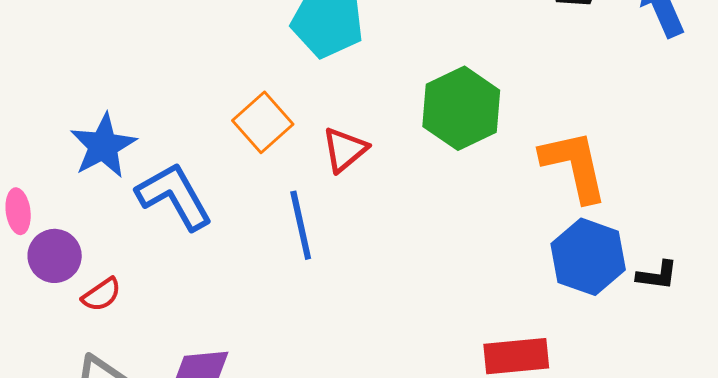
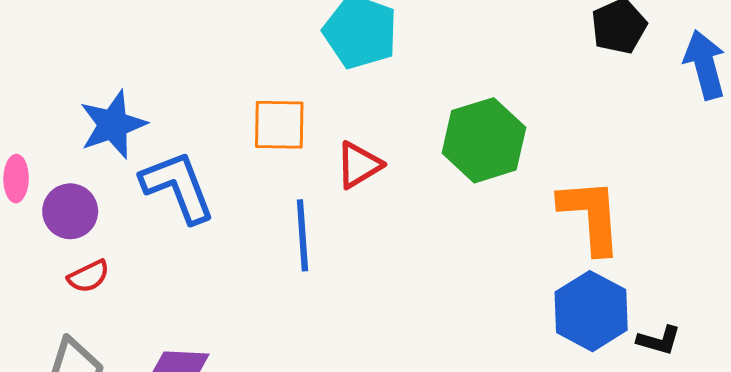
orange square: (263, 122) -> (279, 125), turned 34
purple circle: (55, 256) -> (70, 211), moved

